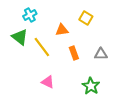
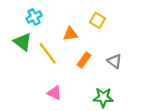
orange rectangle: (74, 53) -> (84, 60), turned 56
gray triangle: (101, 54) -> (115, 61), turned 40
green star: (91, 86) -> (103, 97), turned -30

